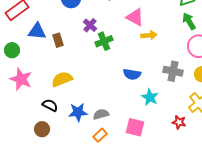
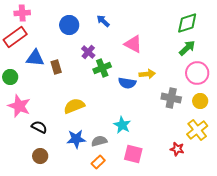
green arrow: (189, 21) -> (187, 48), turned 78
yellow arrow: (149, 35) -> (147, 74), moved
blue semicircle: (132, 74) -> (127, 83), moved
yellow semicircle: (62, 79) -> (74, 106), moved
cyan star: (150, 97) -> (122, 125), moved
black semicircle: (50, 105) -> (39, 127), moved

